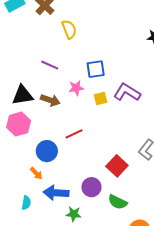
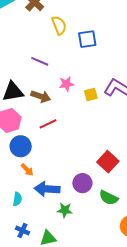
blue square: (96, 69) -> (87, 39), moved
red line: (74, 134) -> (48, 124), moved
blue circle: (47, 151) -> (21, 146), moved

